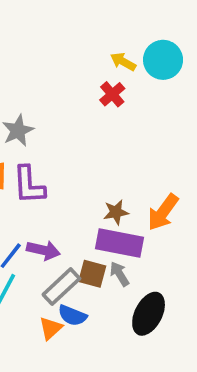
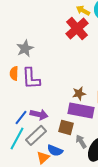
red cross: (112, 94) -> (77, 28), size x1.6
gray arrow: (119, 274) -> (81, 141), moved
gray rectangle: (61, 287) -> (36, 135), moved

